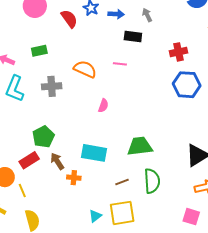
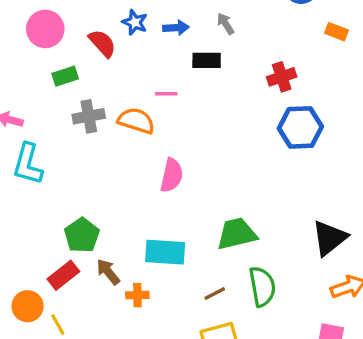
green rectangle: (39, 51) -> (65, 76), moved
pink line: (120, 64) -> (166, 94), moved
gray cross: (52, 86) -> (89, 116), moved
pink semicircle: (103, 106) -> (172, 175), size x1.5

